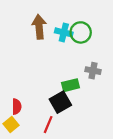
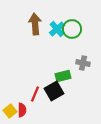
cyan cross: (64, 32) -> (57, 29), turned 35
red semicircle: (17, 107) -> (22, 110), moved
red line: (48, 125) -> (35, 94), moved

